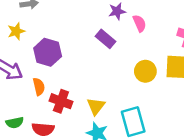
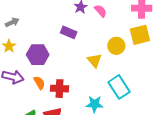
purple rectangle: (105, 39) -> (69, 32), moved
yellow triangle: (96, 106) -> (94, 61), moved

